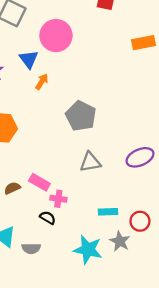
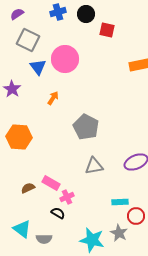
blue triangle: (29, 59) -> (38, 67), moved
pink cross: (58, 199) -> (67, 197), turned -32
cyan rectangle: (108, 212) -> (120, 202), moved

